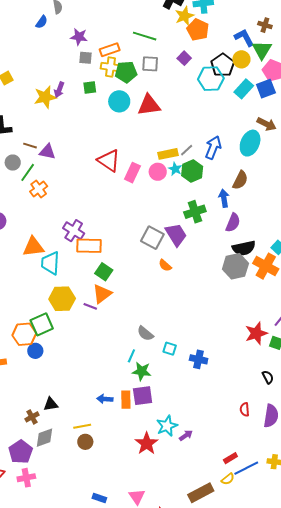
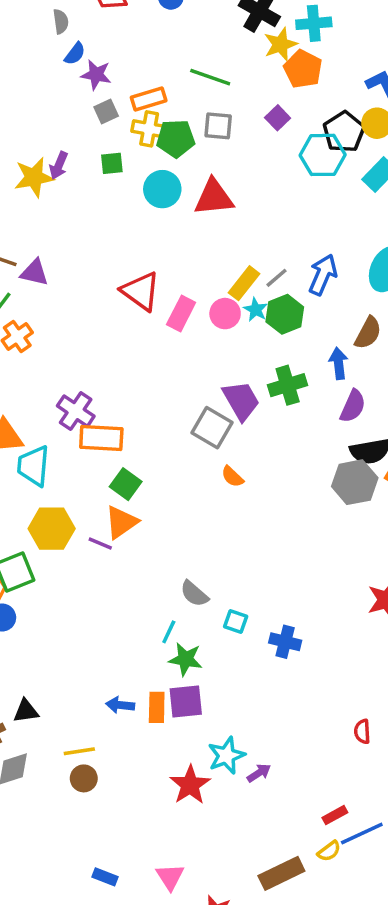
blue semicircle: (42, 22) -> (75, 54), moved
gray square: (85, 58) -> (106, 111), turned -32
yellow rectangle: (168, 154) -> (244, 283), turned -42
purple trapezoid: (176, 235) -> (241, 401), moved

